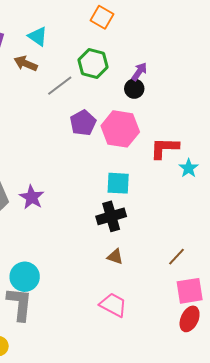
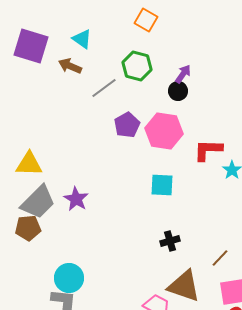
black cross: (111, 216) -> (170, 241), moved, size x0.7
brown triangle: (115, 257) -> (184, 286), moved, size x2.0

